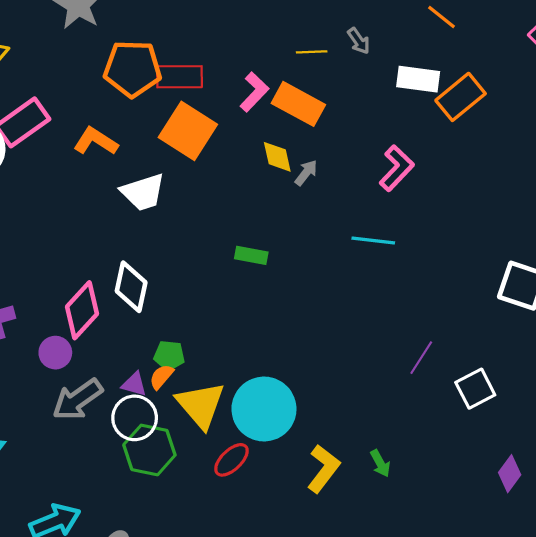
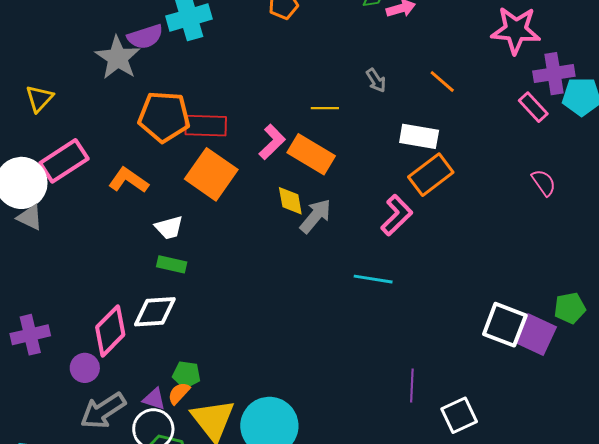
gray arrow: (359, 41) -> (376, 80), moved
orange rectangle: (461, 97) -> (431, 175), moved
gray arrow: (306, 173) -> (316, 216), size x1.5
white trapezoid: (143, 192) -> (169, 227), size x0.7
green rectangle: (251, 255) -> (172, 264), moved
white diamond: (131, 287) -> (155, 312), turned 72
purple line: (421, 358) -> (412, 386), turned -32

